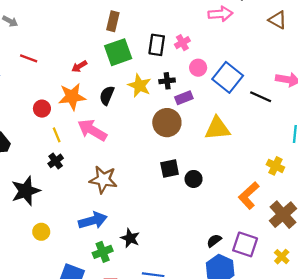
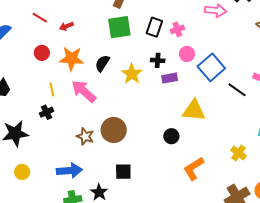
red arrow: (79, 66) -> (66, 26), moved
yellow star: (139, 86) -> (132, 74), moved
red circle: (42, 109) -> (42, 53), moved
brown circle: (167, 123) -> (114, 130), moved
black square: (170, 169) -> (123, 172), moved
black circle: (194, 179) -> (171, 136), moved
brown star: (103, 180) -> (85, 136), size x0.7
orange L-shape: (249, 195) -> (194, 169), moved

